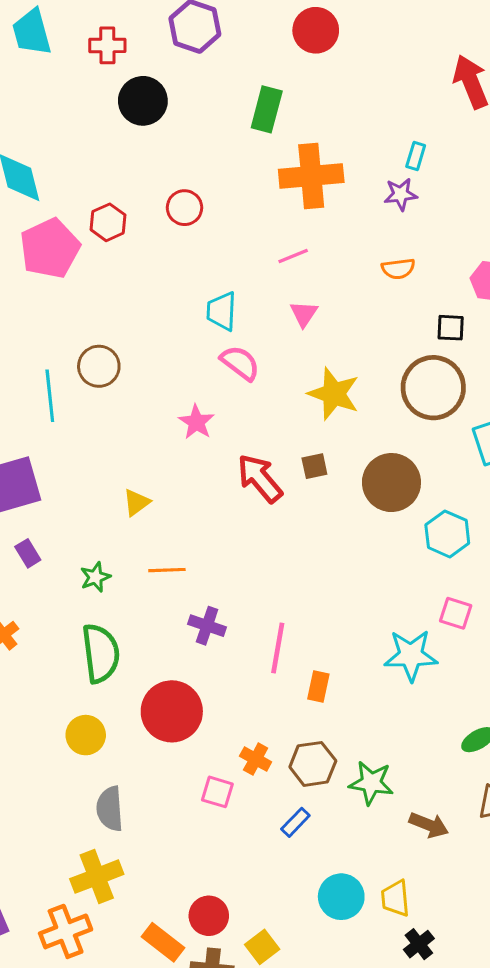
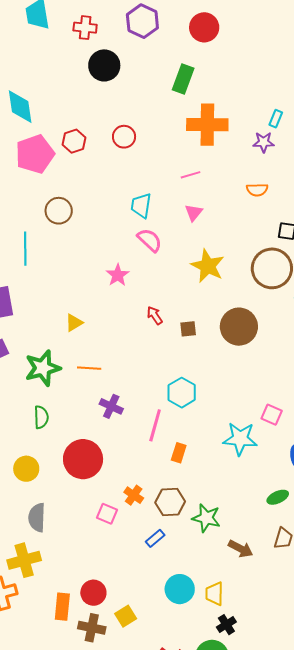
red circle: (316, 30) -> (204, 27), moved
brown circle: (99, 366) -> (59, 211), moved
brown square: (314, 466) -> (188, 329), moved
red arrow: (260, 478) -> (155, 315), size x0.6
cyan hexagon: (447, 534) -> (182, 393), moved
green star: (95, 577) -> (43, 368), size x1.8
green semicircle: (101, 653) -> (41, 417), size x0.6
orange rectangle: (163, 942) -> (62, 607), turned 52

